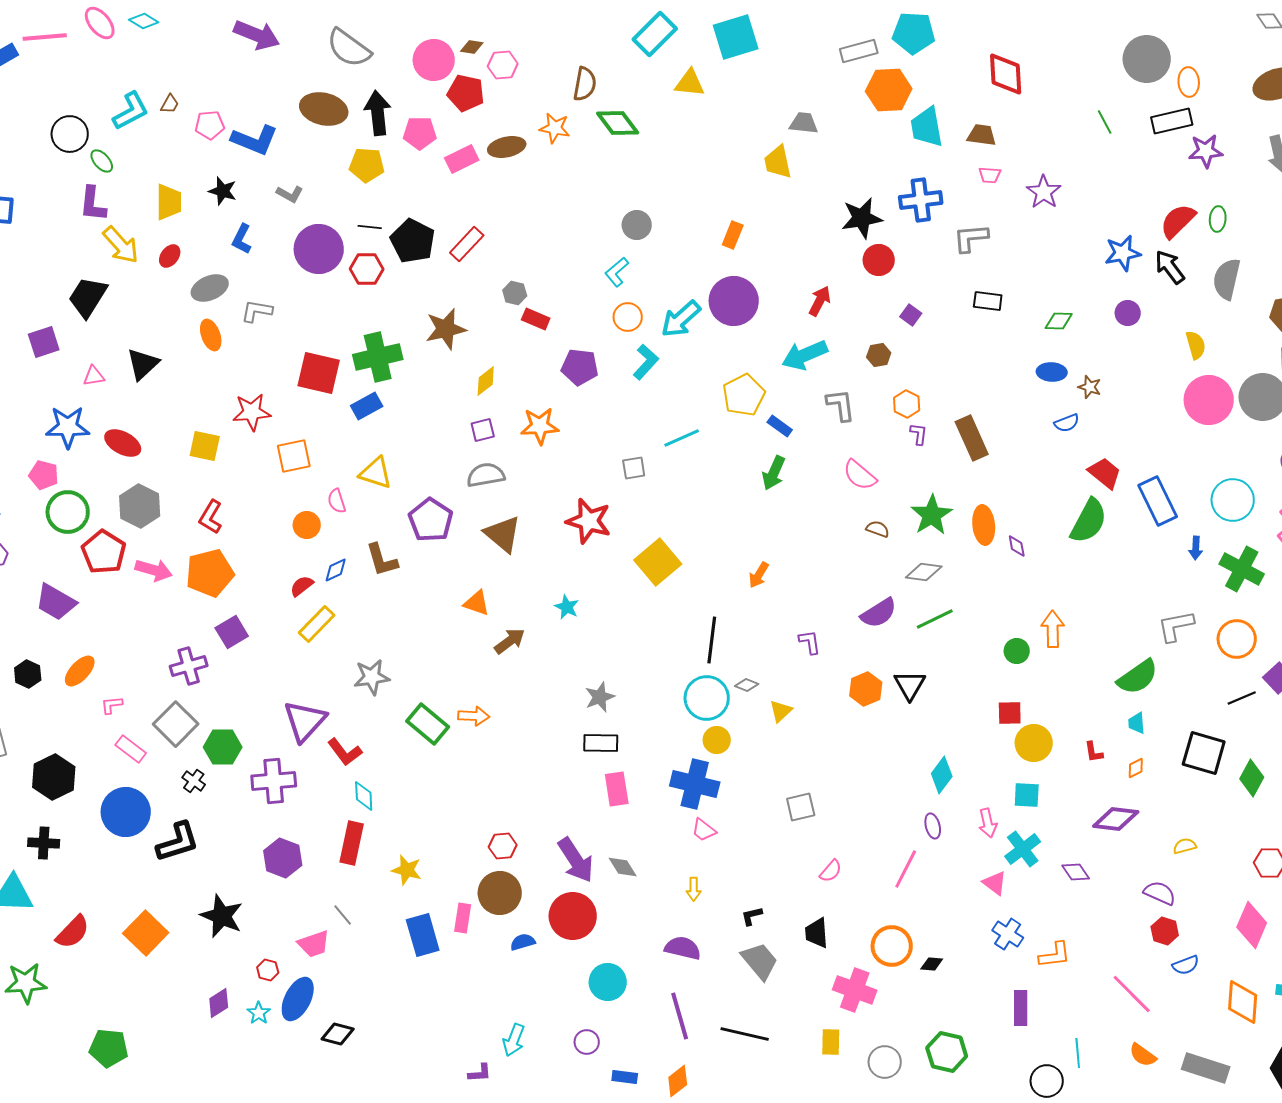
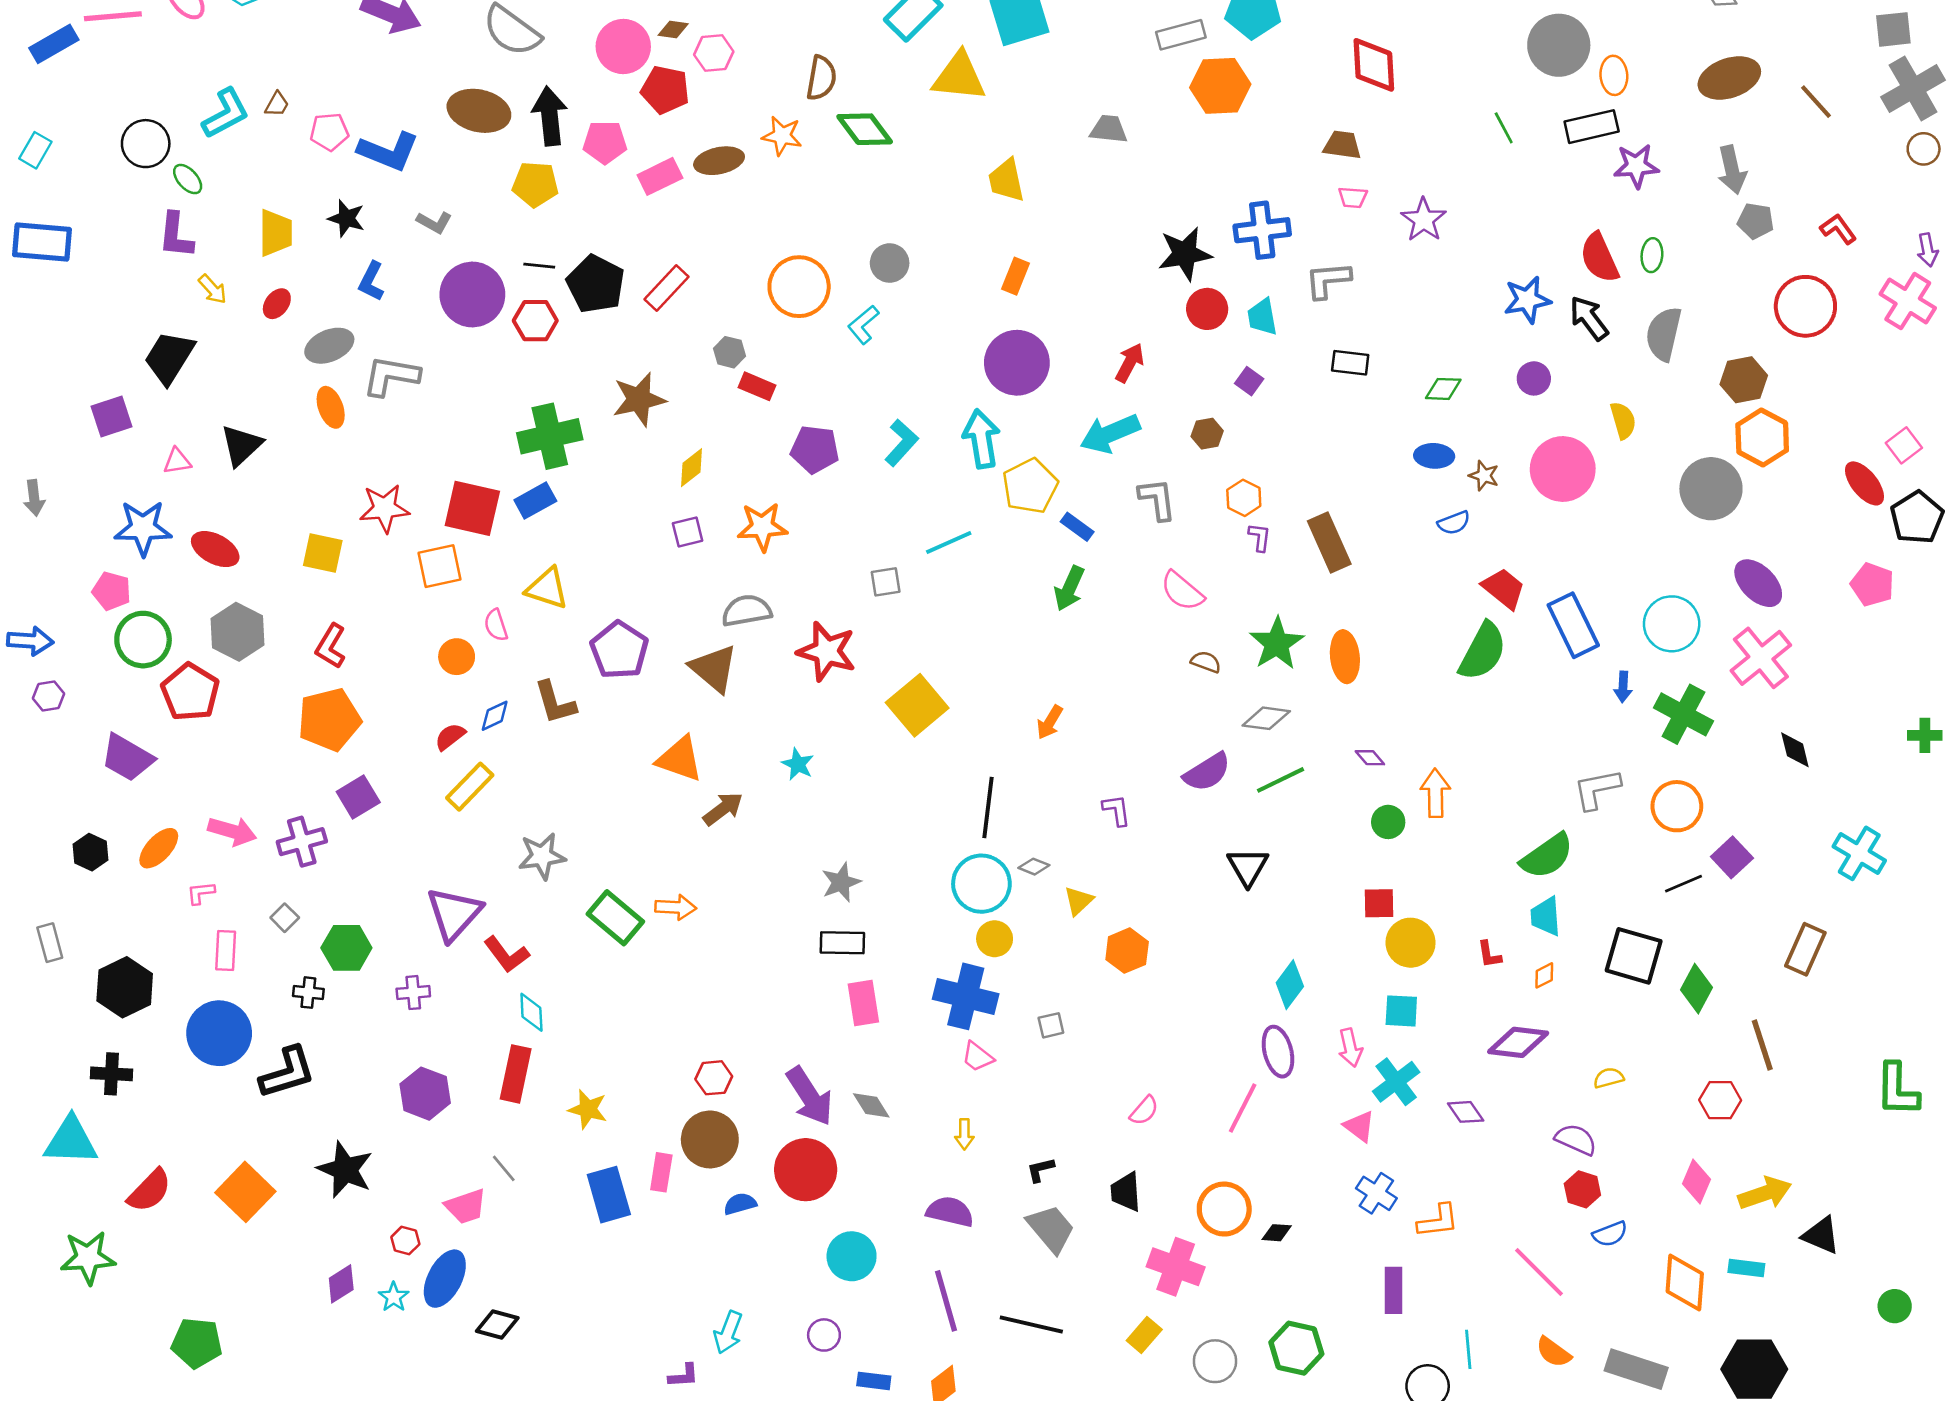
yellow triangle: (690, 83) -> (959, 77), size x1.4
cyan trapezoid: (927, 127) -> (1262, 317), moved, size x0.7
yellow trapezoid: (778, 162) -> (1006, 180), moved
red semicircle: (1178, 221) -> (1599, 258), turned -69
yellow arrow: (121, 245) -> (213, 289), size x0.6
gray L-shape: (257, 311) -> (391, 376), size x1.4
orange circle: (628, 317) -> (799, 287), moved, size x1.6
cyan arrow: (681, 319) -> (981, 439), moved, turned 123
red square: (319, 373) -> (472, 508), moved
pink circle: (1209, 400) -> (1563, 469), moved
gray semicircle: (486, 475) -> (747, 611), moved
purple diamond: (1017, 546) -> (1370, 758), moved, turned -30
pink arrow: (154, 570) -> (232, 831), moved
orange triangle: (477, 603) -> (680, 759), size x1.4
orange hexagon: (866, 689) -> (1127, 951), moved
cyan trapezoid: (1137, 723) -> (1546, 916), size x1.4
gray square: (176, 724) -> (285, 918), size x0.5
pink rectangle: (131, 749) -> (226, 951), turned 56
black cross: (194, 781) -> (308, 993), turned -30
purple cross: (274, 781) -> (413, 993), size x0.6
gray square: (801, 807) -> (1051, 1025), moved, size x0.7
purple ellipse: (933, 826) -> (1278, 1052), size x1.5
pink diamond: (1252, 925) -> (1697, 1181), size x0.7
yellow rectangle: (831, 1042) -> (1144, 1335), turned 40

